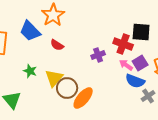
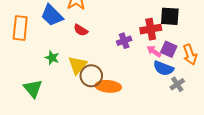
red cross: (123, 44) -> (151, 29), turned -30
purple square: (140, 63) -> (169, 49), turned -35
orange ellipse: (83, 98) -> (108, 86), turned 55

